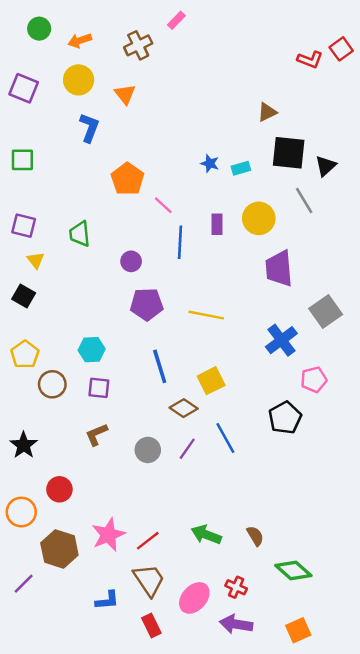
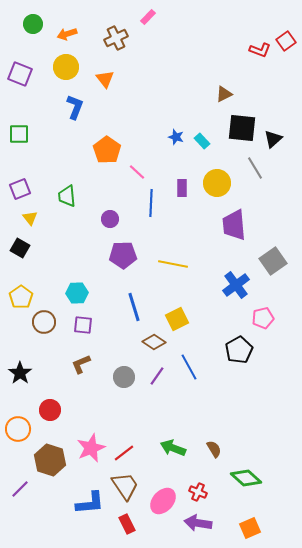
cyan rectangle: (241, 168) -> (202, 141), turned 63
purple square: (24, 226) -> (20, 189), turned -35
blue L-shape: (107, 600) -> (90, 503), size x1.4

